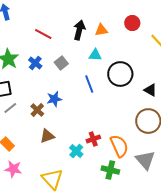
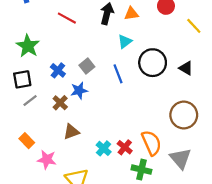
cyan triangle: (95, 55) -> (125, 41), turned -40
blue cross: (35, 63) -> (58, 70), moved
gray square: (61, 63) -> (87, 66), moved
black triangle: (150, 90) -> (186, 68), moved
red cross: (93, 139) -> (125, 147), moved, turned -32
pink star: (13, 169) -> (47, 160), moved

